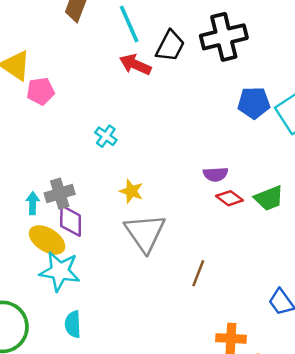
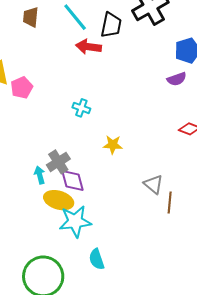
purple semicircle: (216, 174) -> (177, 79), moved
gray triangle: (145, 233) -> (153, 184), moved, size x0.6
brown line: (198, 273) -> (170, 203), moved

